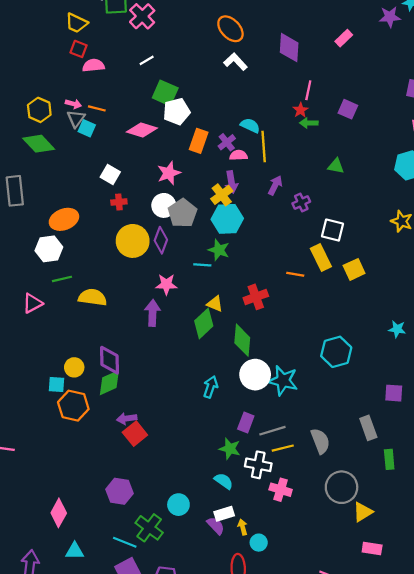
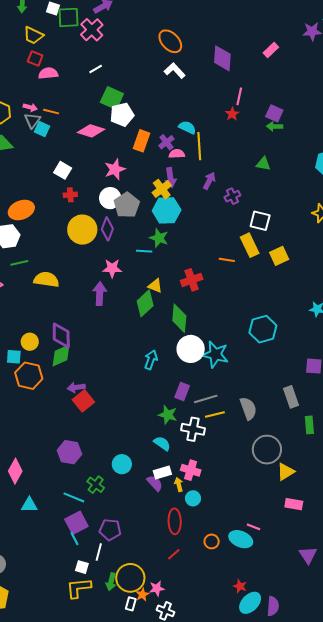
green arrow: (309, 123) -> (275, 126), moved
pink cross: (281, 490) -> (191, 470), moved
green cross: (149, 528) -> (96, 485), size x0.7

